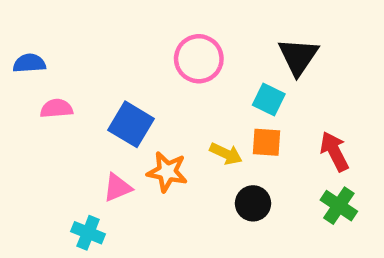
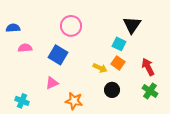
pink circle: (199, 59) -> (71, 26), moved
orange square: (267, 142) -> (118, 63), turned 32
orange star: (167, 172) -> (74, 101), moved
cyan cross: (88, 233) -> (22, 101), moved

